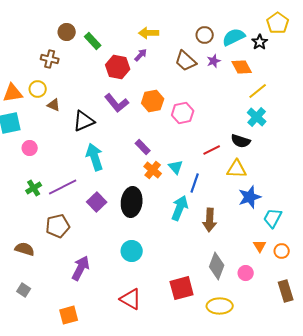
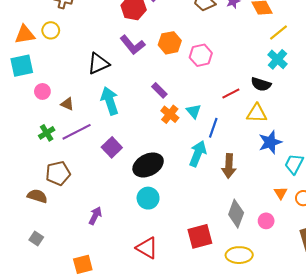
brown triangle: (54, 105) -> (67, 104), moved
black ellipse: (132, 202) -> (148, 165), moved, turned 56
brown pentagon: (58, 226) -> (58, 173), moved
purple arrow: (81, 268) -> (95, 216), size x0.7

